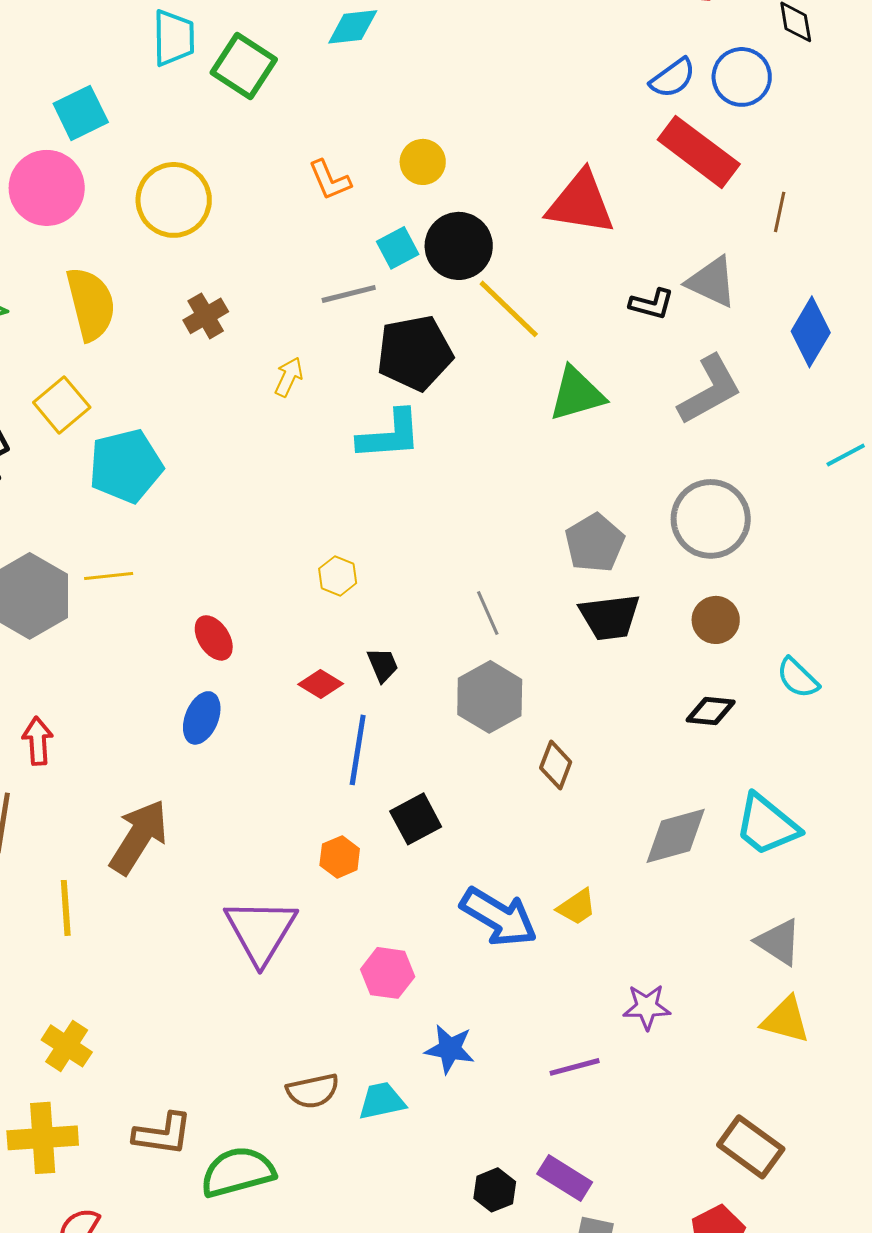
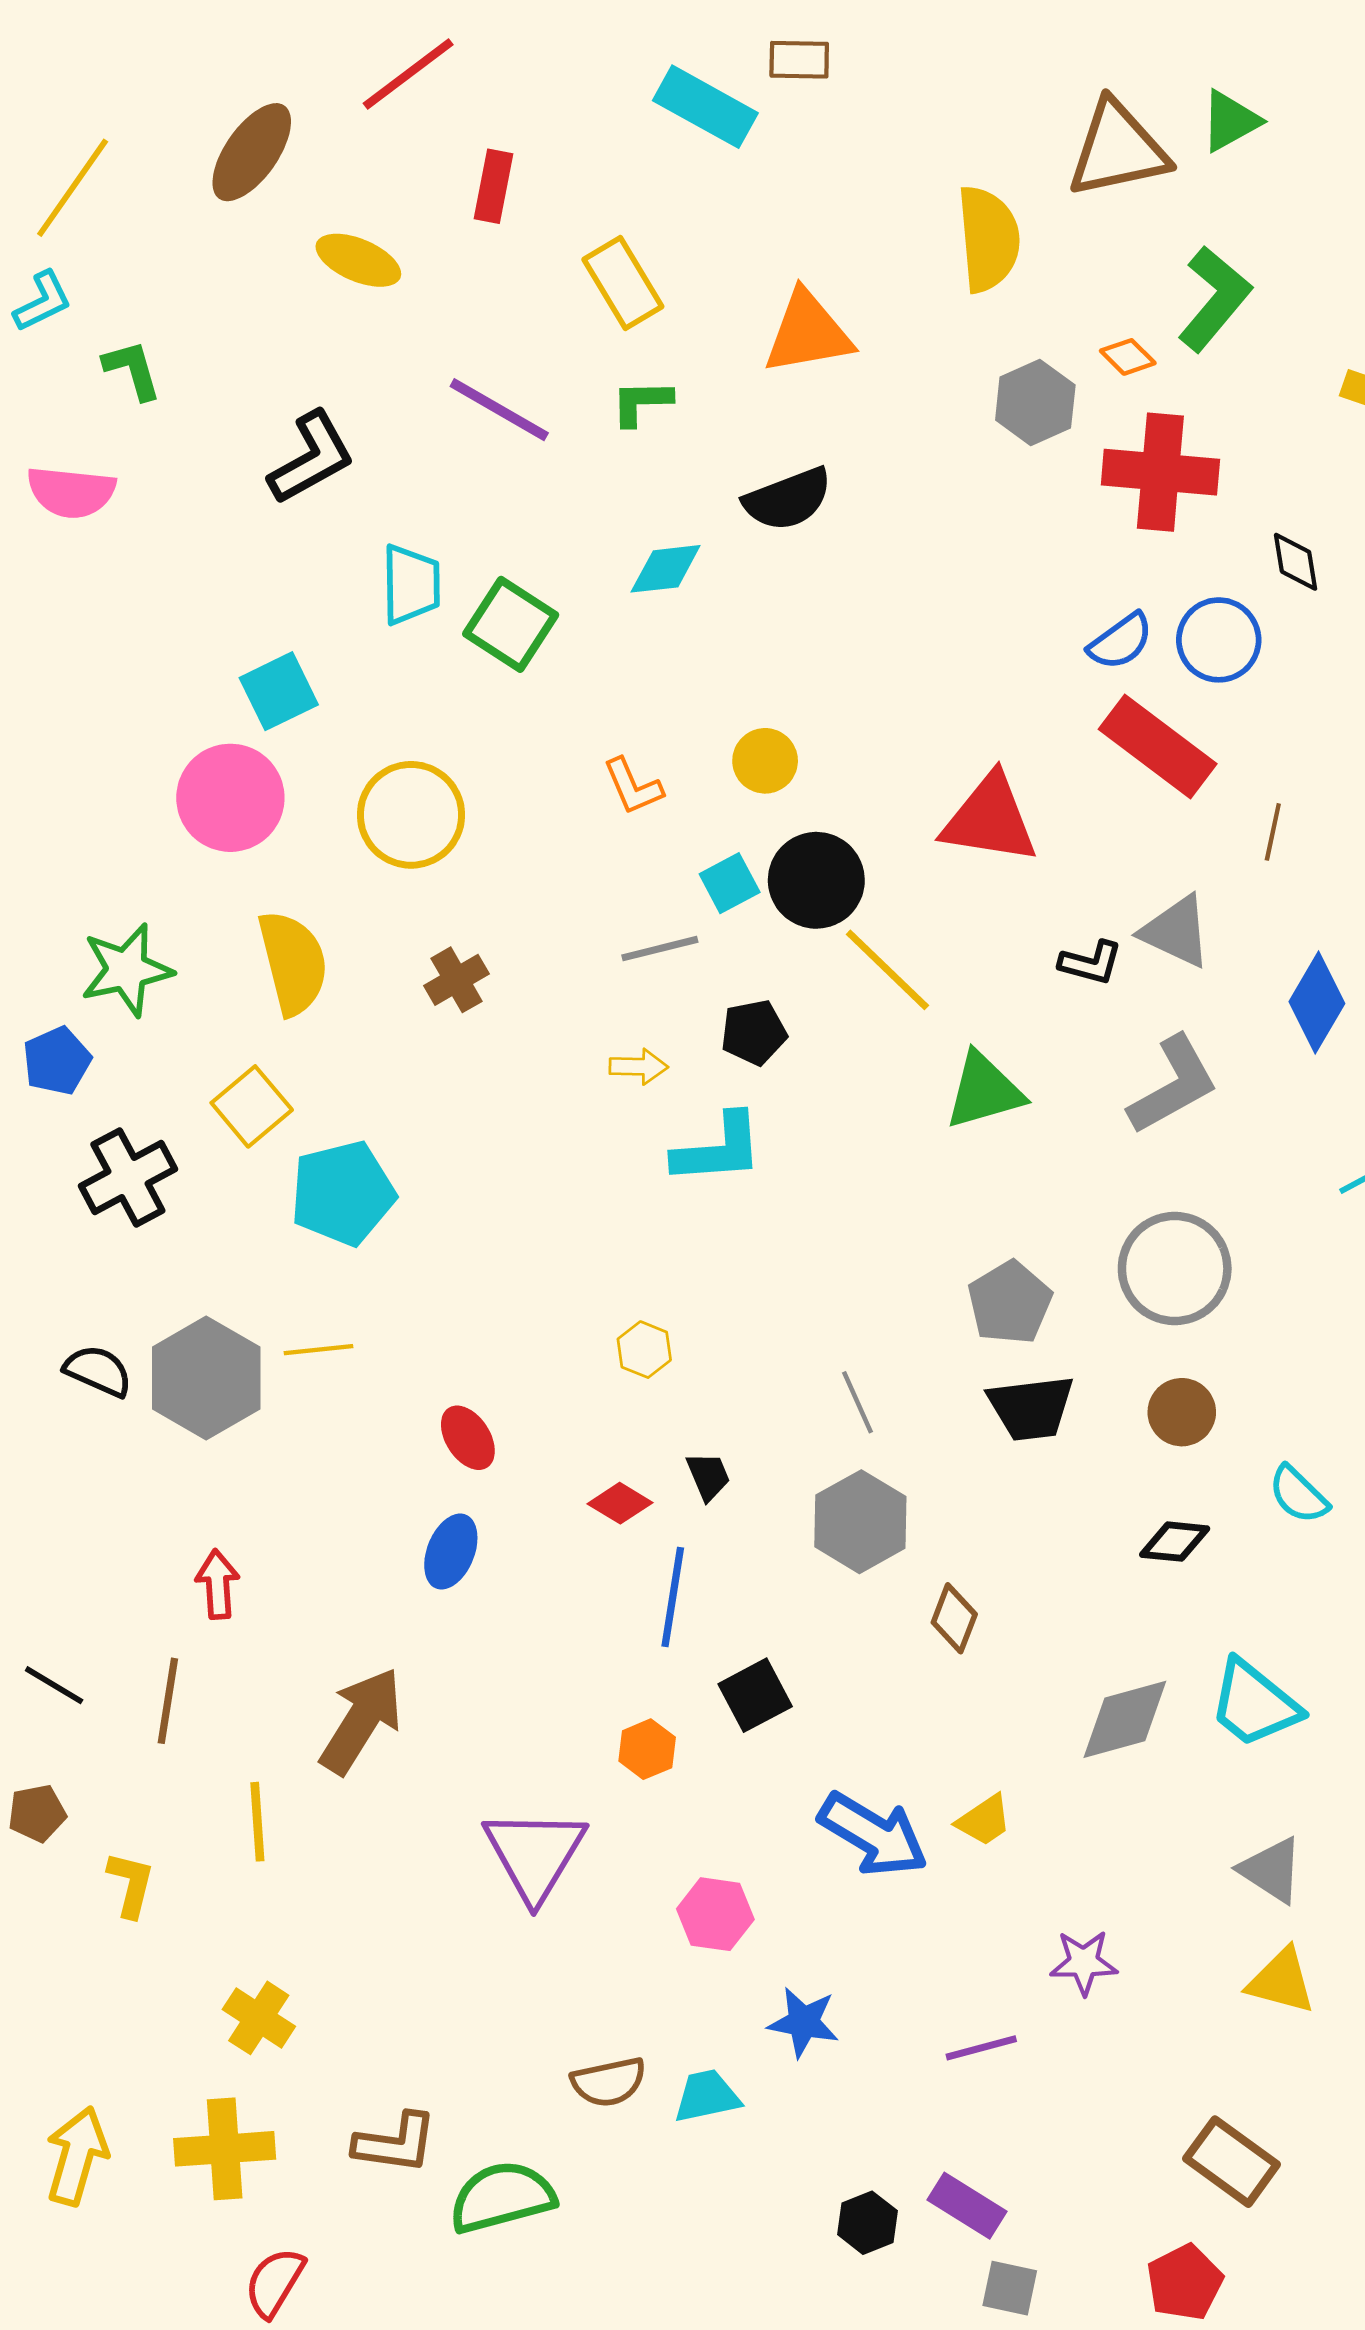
black pentagon: (415, 353) -> (754, 1032), size x0.6
yellow arrow: (289, 377) -> (639, 1067), moved, turned 66

